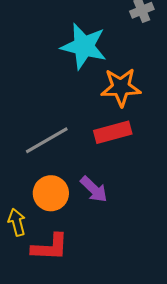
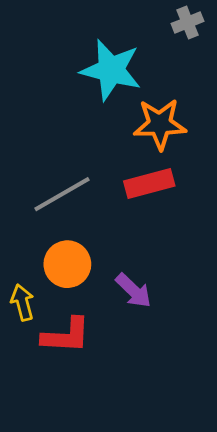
purple arrow: (94, 189) -> (133, 291), moved

